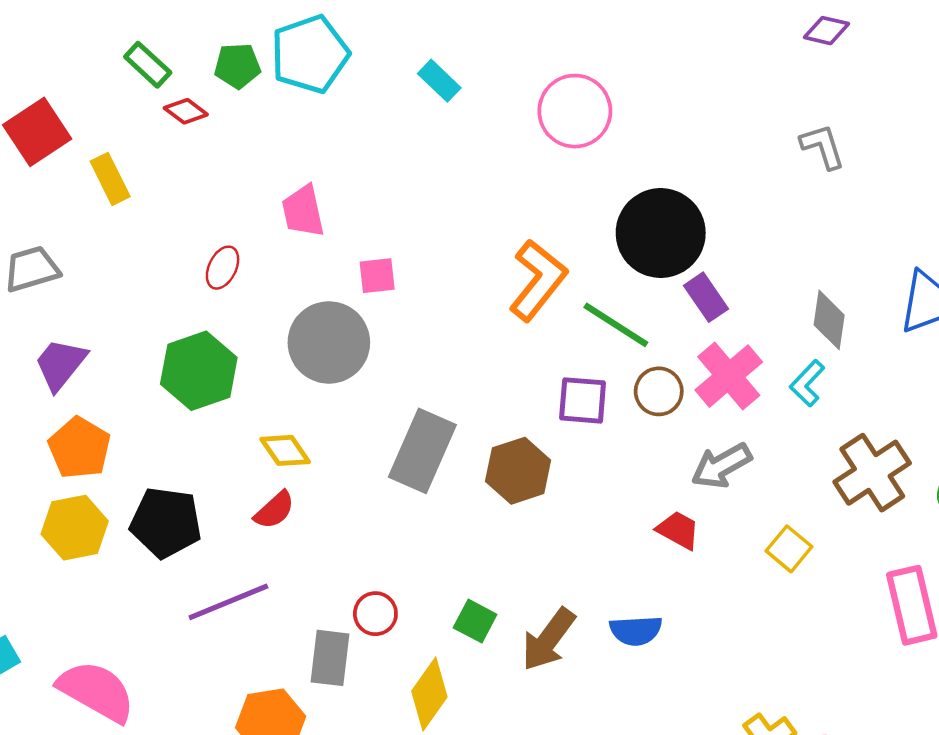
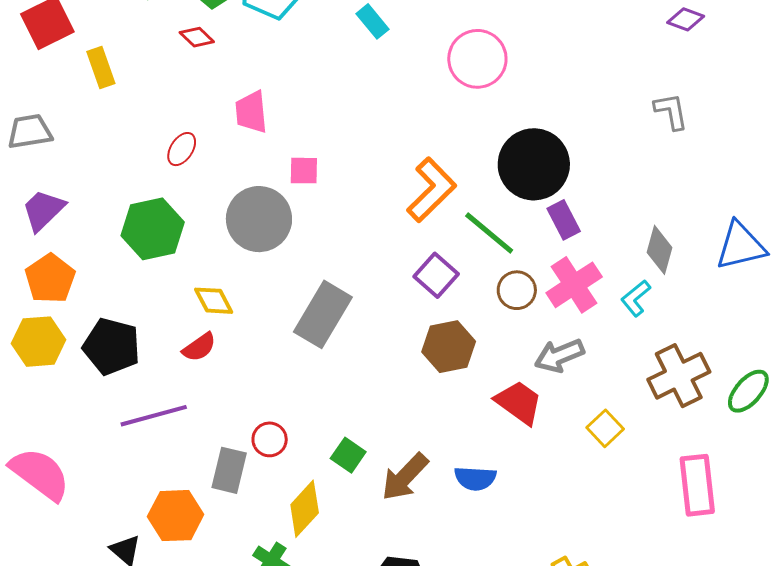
red diamond: (186, 111) -> (197, 37), moved
purple square: (583, 400) -> (436, 275), moved, turned 30
brown hexagon: (518, 471) -> (449, 347), moved
red trapezoid: (678, 530) -> (519, 402), size x1.4

